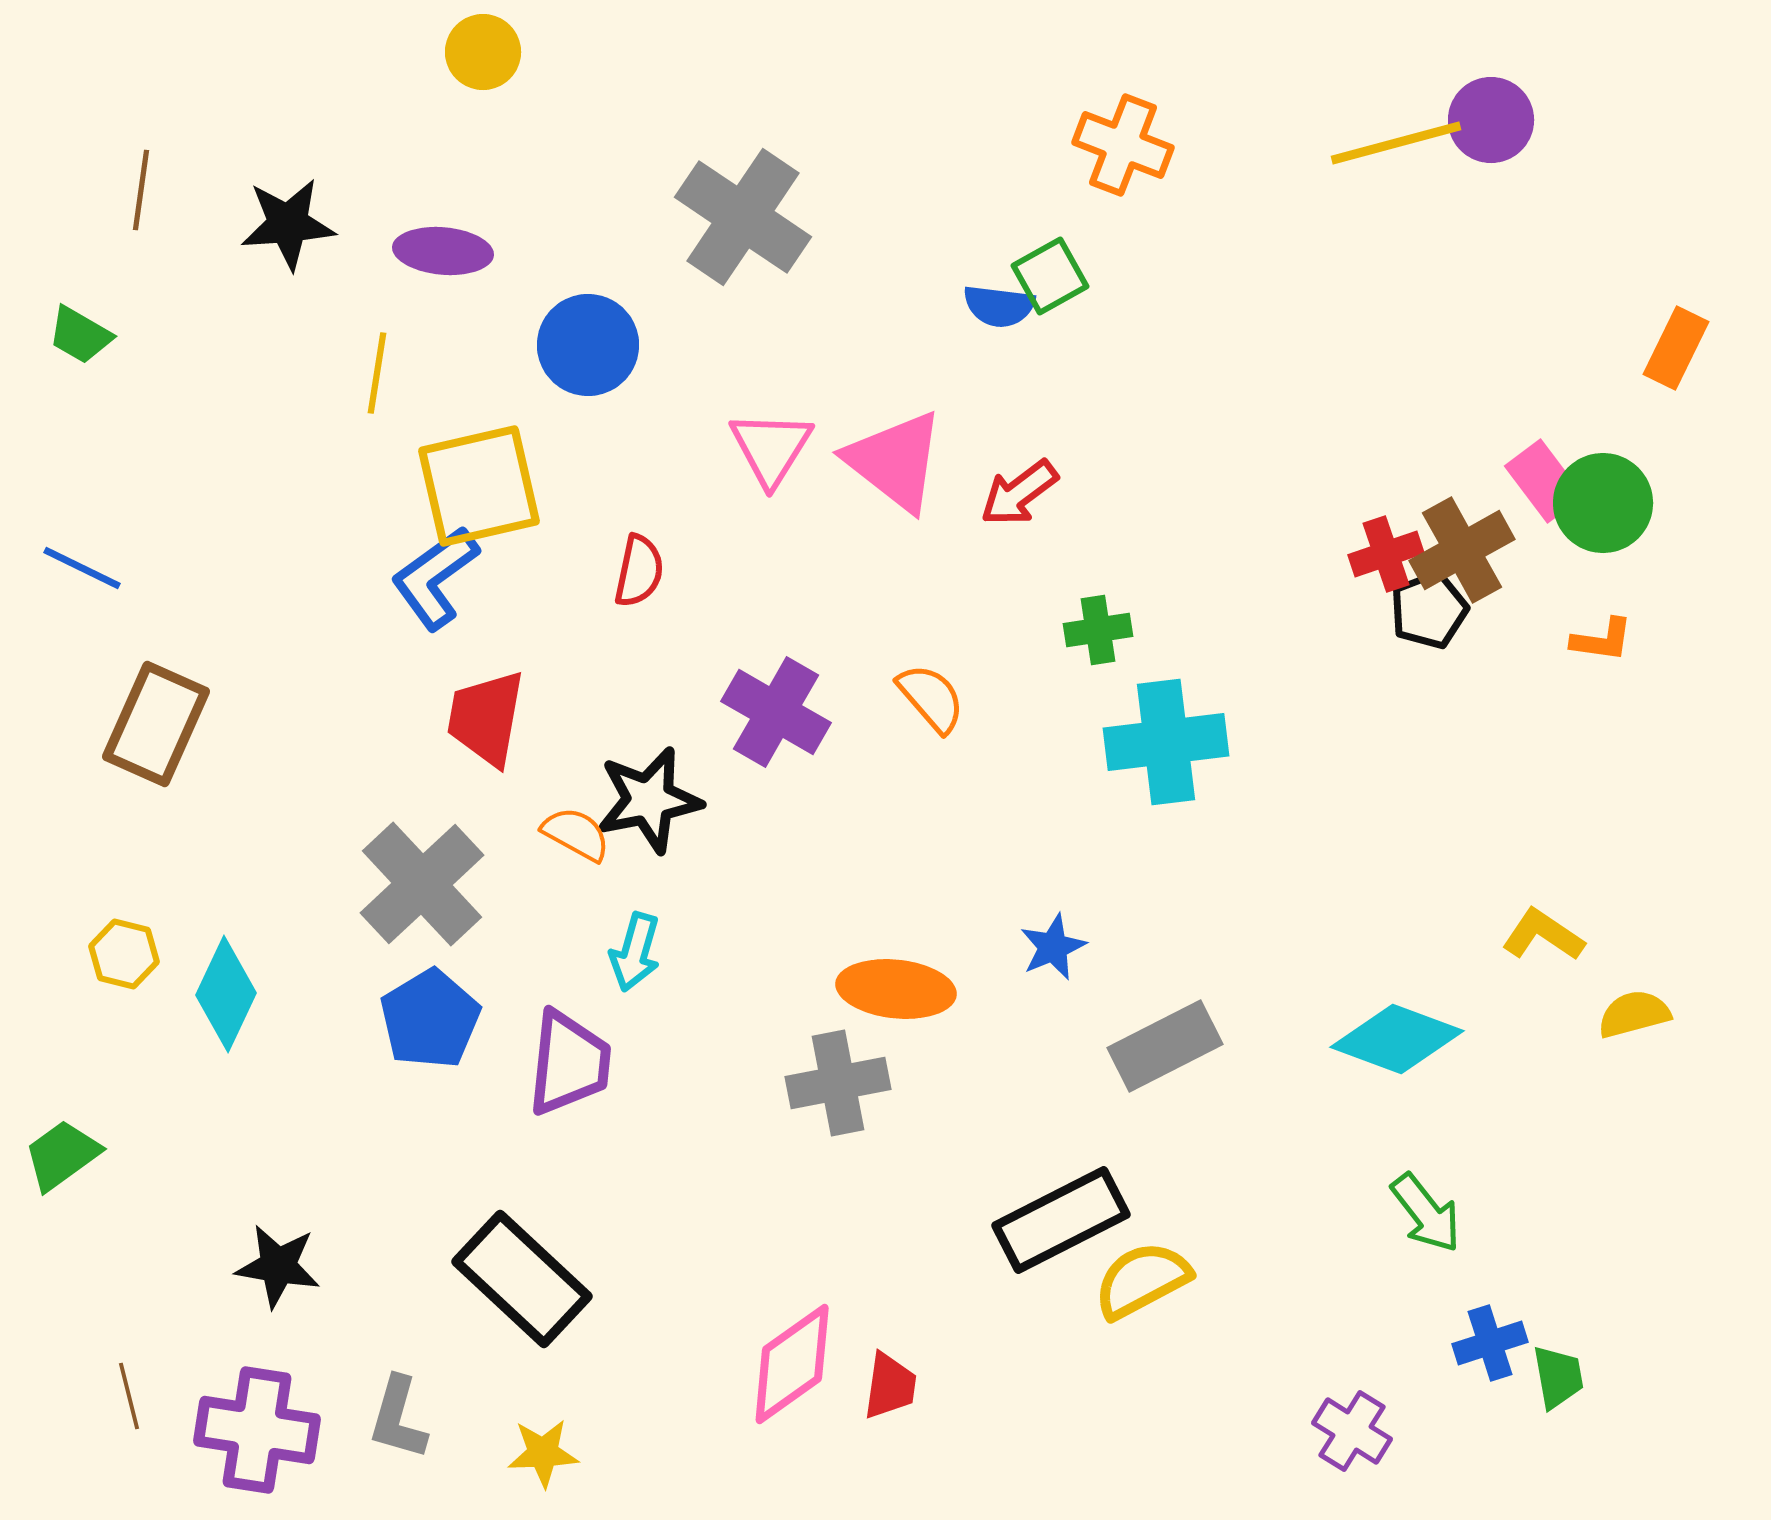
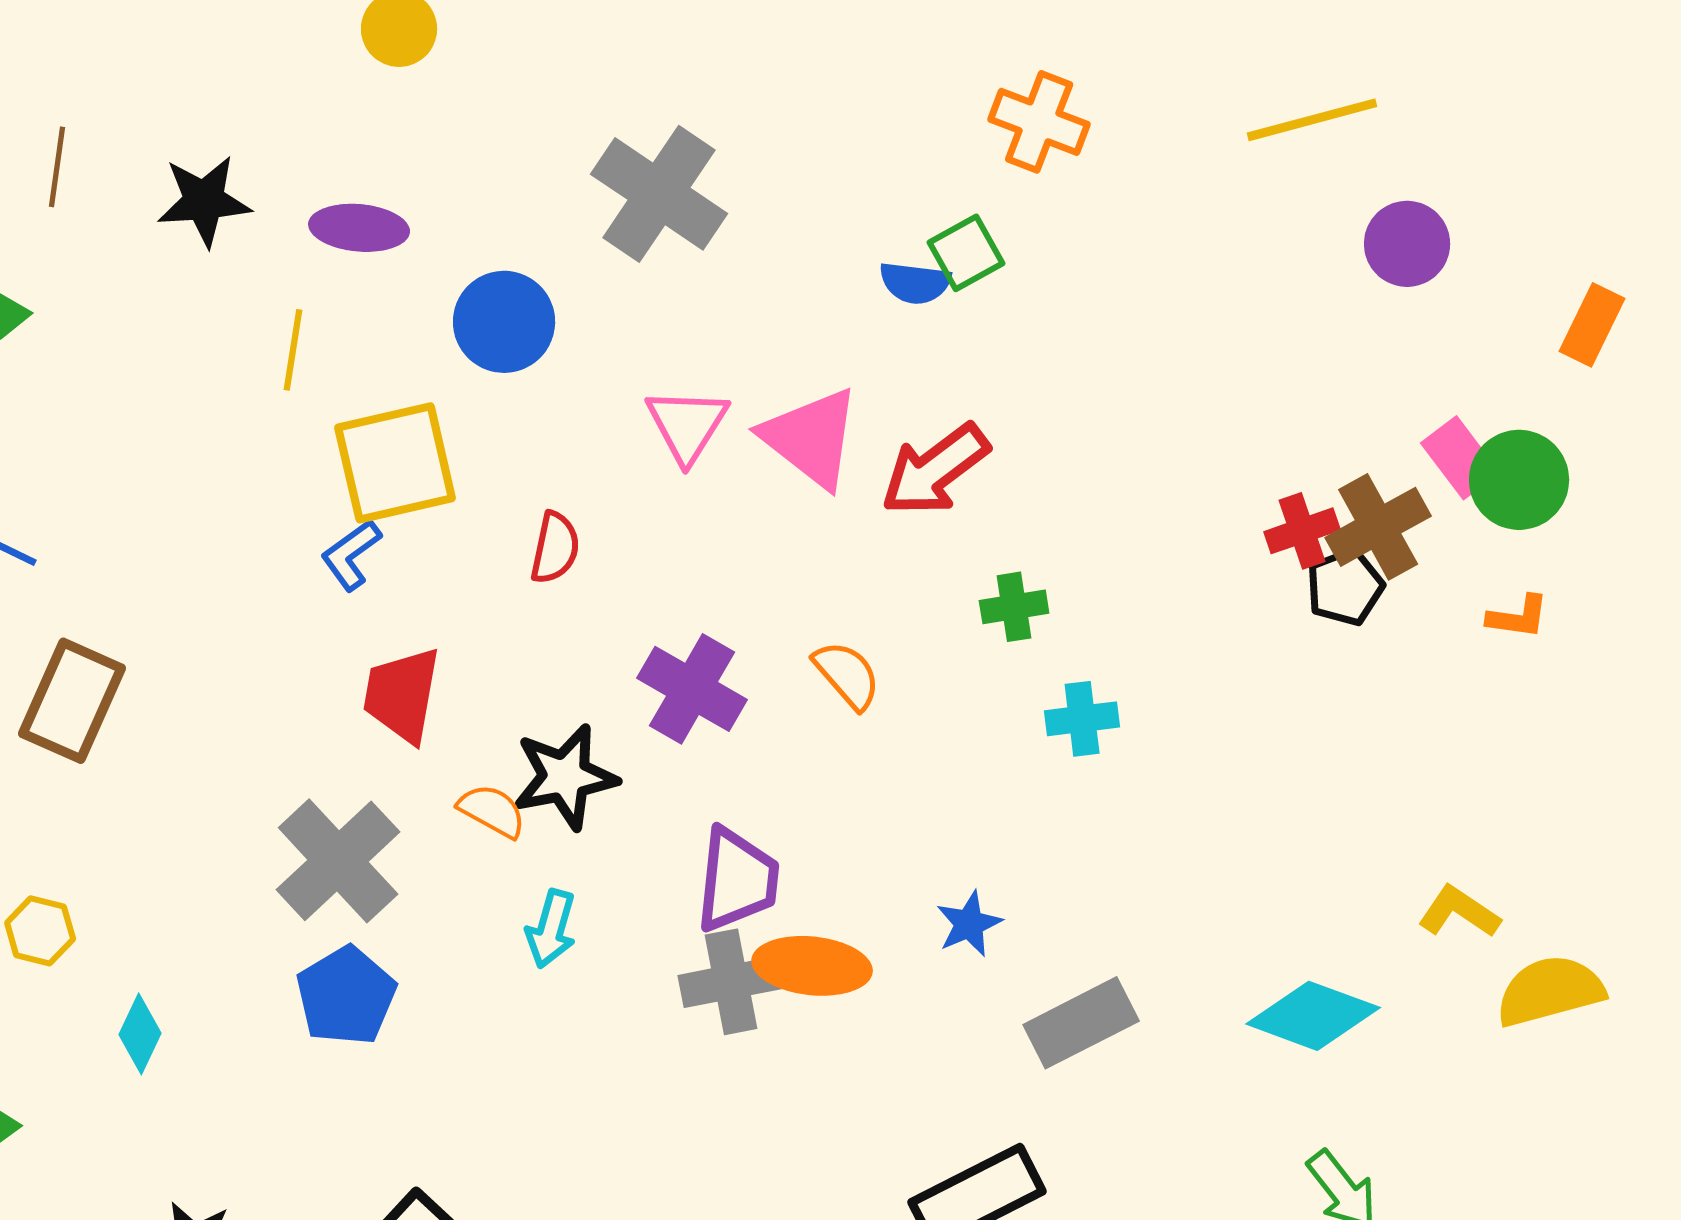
purple circle: (1491, 120) -> (1407, 244), moved
red arrow: (1019, 493) -> (935, 470), size x1.4
blue L-shape: (435, 578) -> (351, 555), size x0.7
cyan cross: (1166, 742) -> (1082, 719), size x0.6
cyan diamond: (226, 994) -> (140, 1034), moved, size x0.7
yellow semicircle: (1634, 1014) -> (1550, 991), size x1.5
purple trapezoid: (569, 1063) -> (737, 880), moved
gray cross: (838, 1083) -> (731, 982), moved

